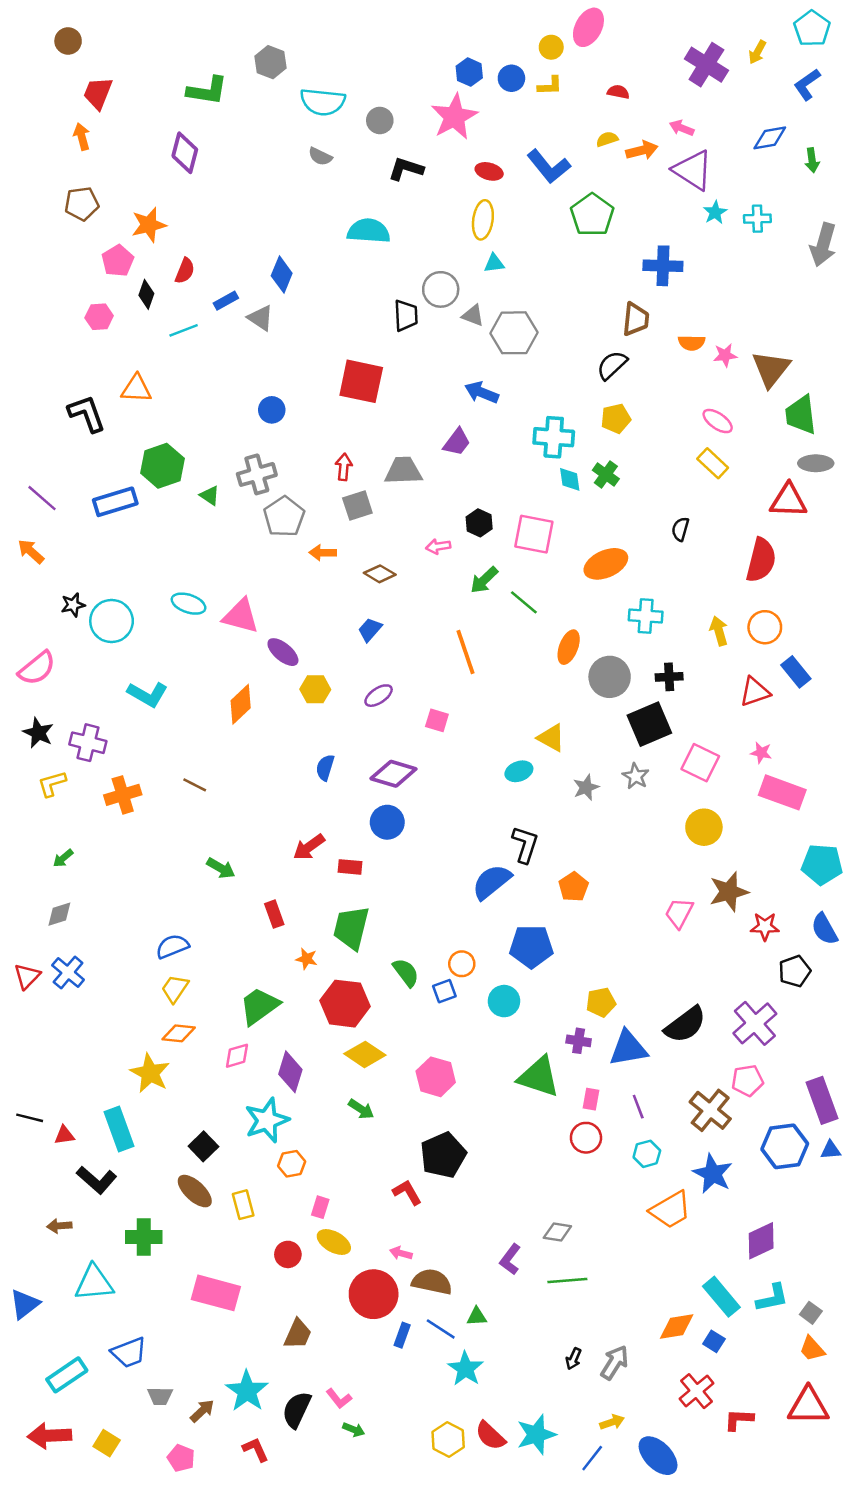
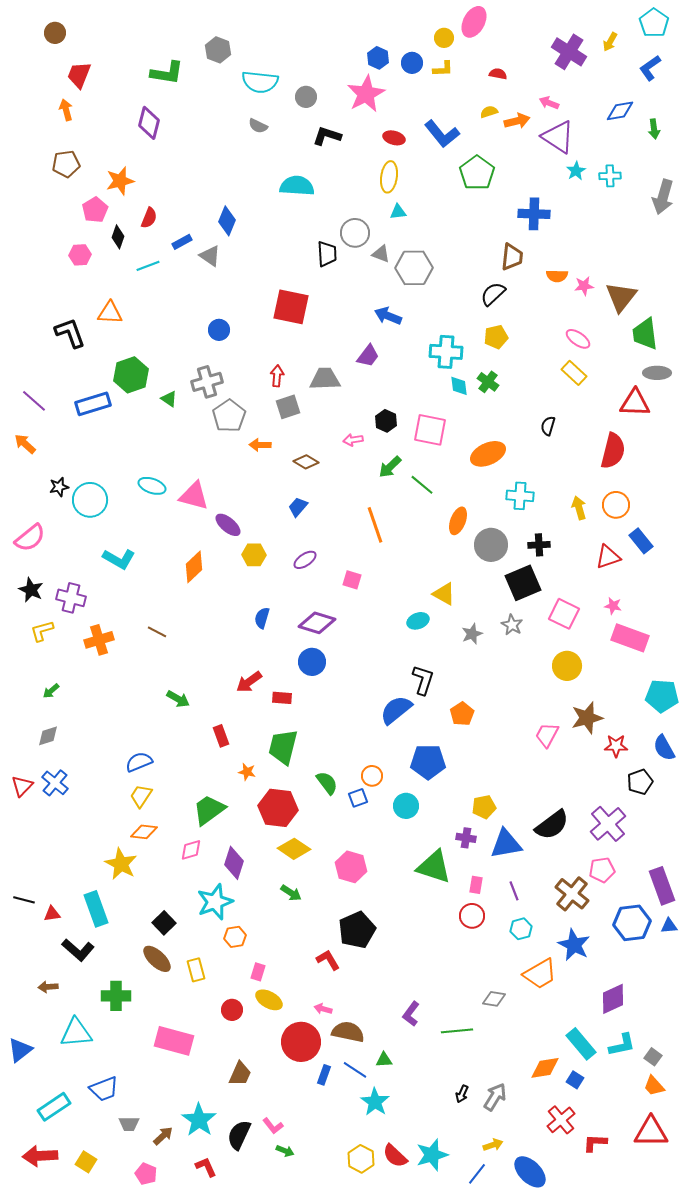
gray diamond: (557, 1232) -> (494, 999), moved

